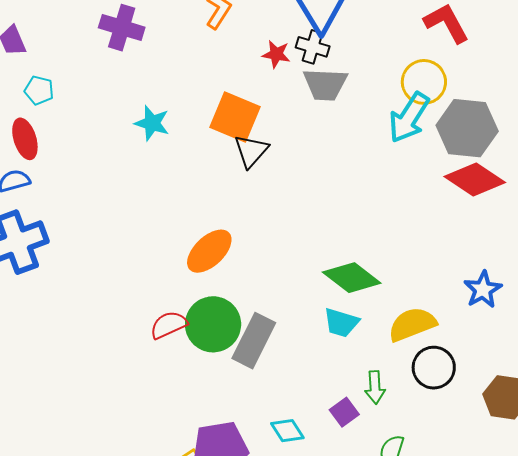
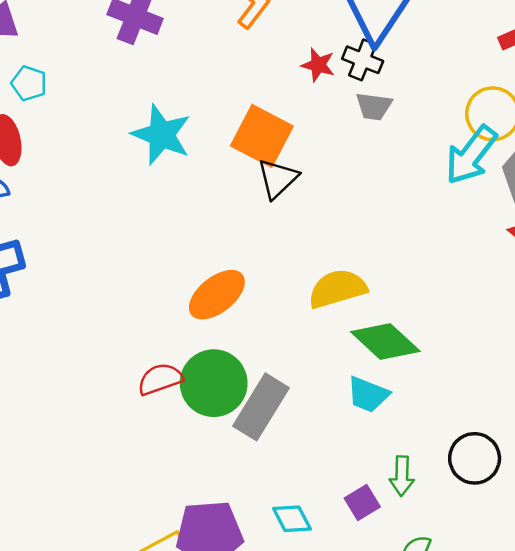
gray trapezoid: (325, 84) -> (374, 106), size x0.7
cyan star: (152, 123) -> (161, 135), size x1.4
yellow semicircle: (412, 324) -> (337, 289), moved

